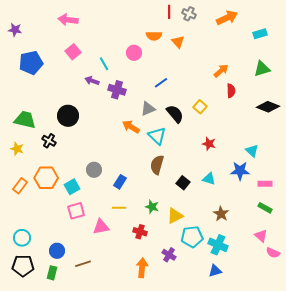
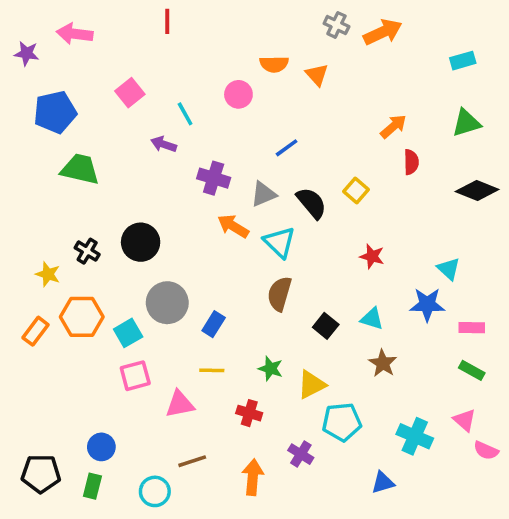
red line: (169, 12) -> (167, 21), moved
orange arrow: (227, 18) -> (383, 32), moved
pink arrow: (68, 20) -> (75, 34), moved
purple cross: (117, 90) -> (214, 178), moved
black circle: (68, 116) -> (141, 242), moved
green trapezoid: (25, 120) -> (80, 169), moved
yellow star: (17, 149) -> (48, 274), moved
gray circle: (94, 170) -> (167, 303), size x1.5
brown star: (221, 214) -> (383, 363), moved
cyan circle: (22, 238) -> (155, 491), moved
cyan cross: (218, 245) -> (415, 436), moved
brown line: (83, 264) -> (192, 461), moved

